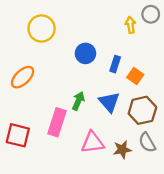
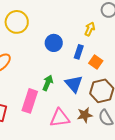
yellow arrow: (131, 25) -> (90, 29), moved, turned 32
brown star: (122, 150) -> (85, 115), moved

